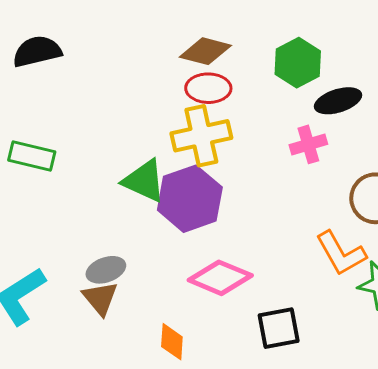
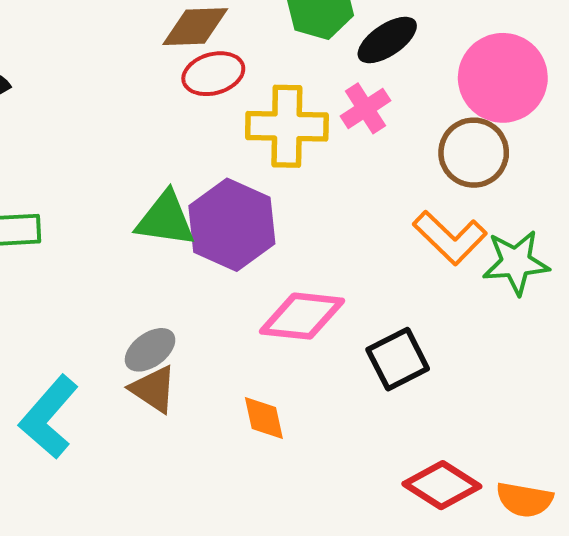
yellow cross: (201, 136) -> (287, 126), moved, turned 30

